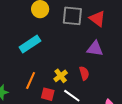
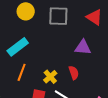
red triangle: (97, 19) -> (94, 17), moved
orange line: (31, 81) -> (22, 72), moved

